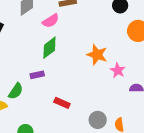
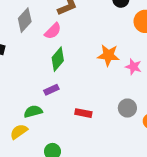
green semicircle: (16, 91) -> (33, 112), turned -126
gray circle: (98, 120) -> (127, 108), moved

